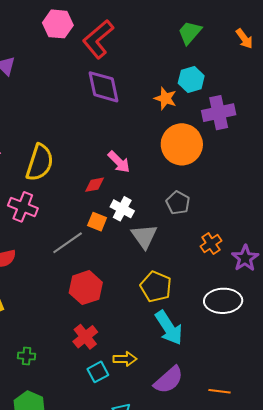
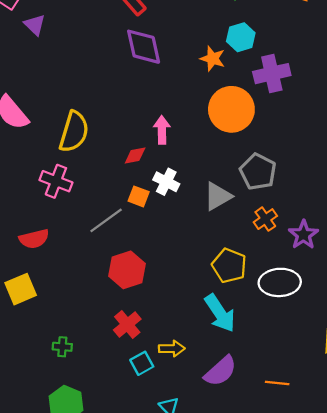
pink arrow: (119, 162) -> (162, 130), turned -135
gray pentagon: (178, 203) -> (258, 172), moved, size x1.4
gray triangle: (144, 236) -> (218, 196), moved, turned 36
yellow pentagon: (156, 287) -> (229, 266), moved

